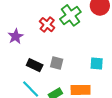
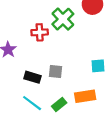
red cross: (47, 25) -> (40, 32), turned -35

